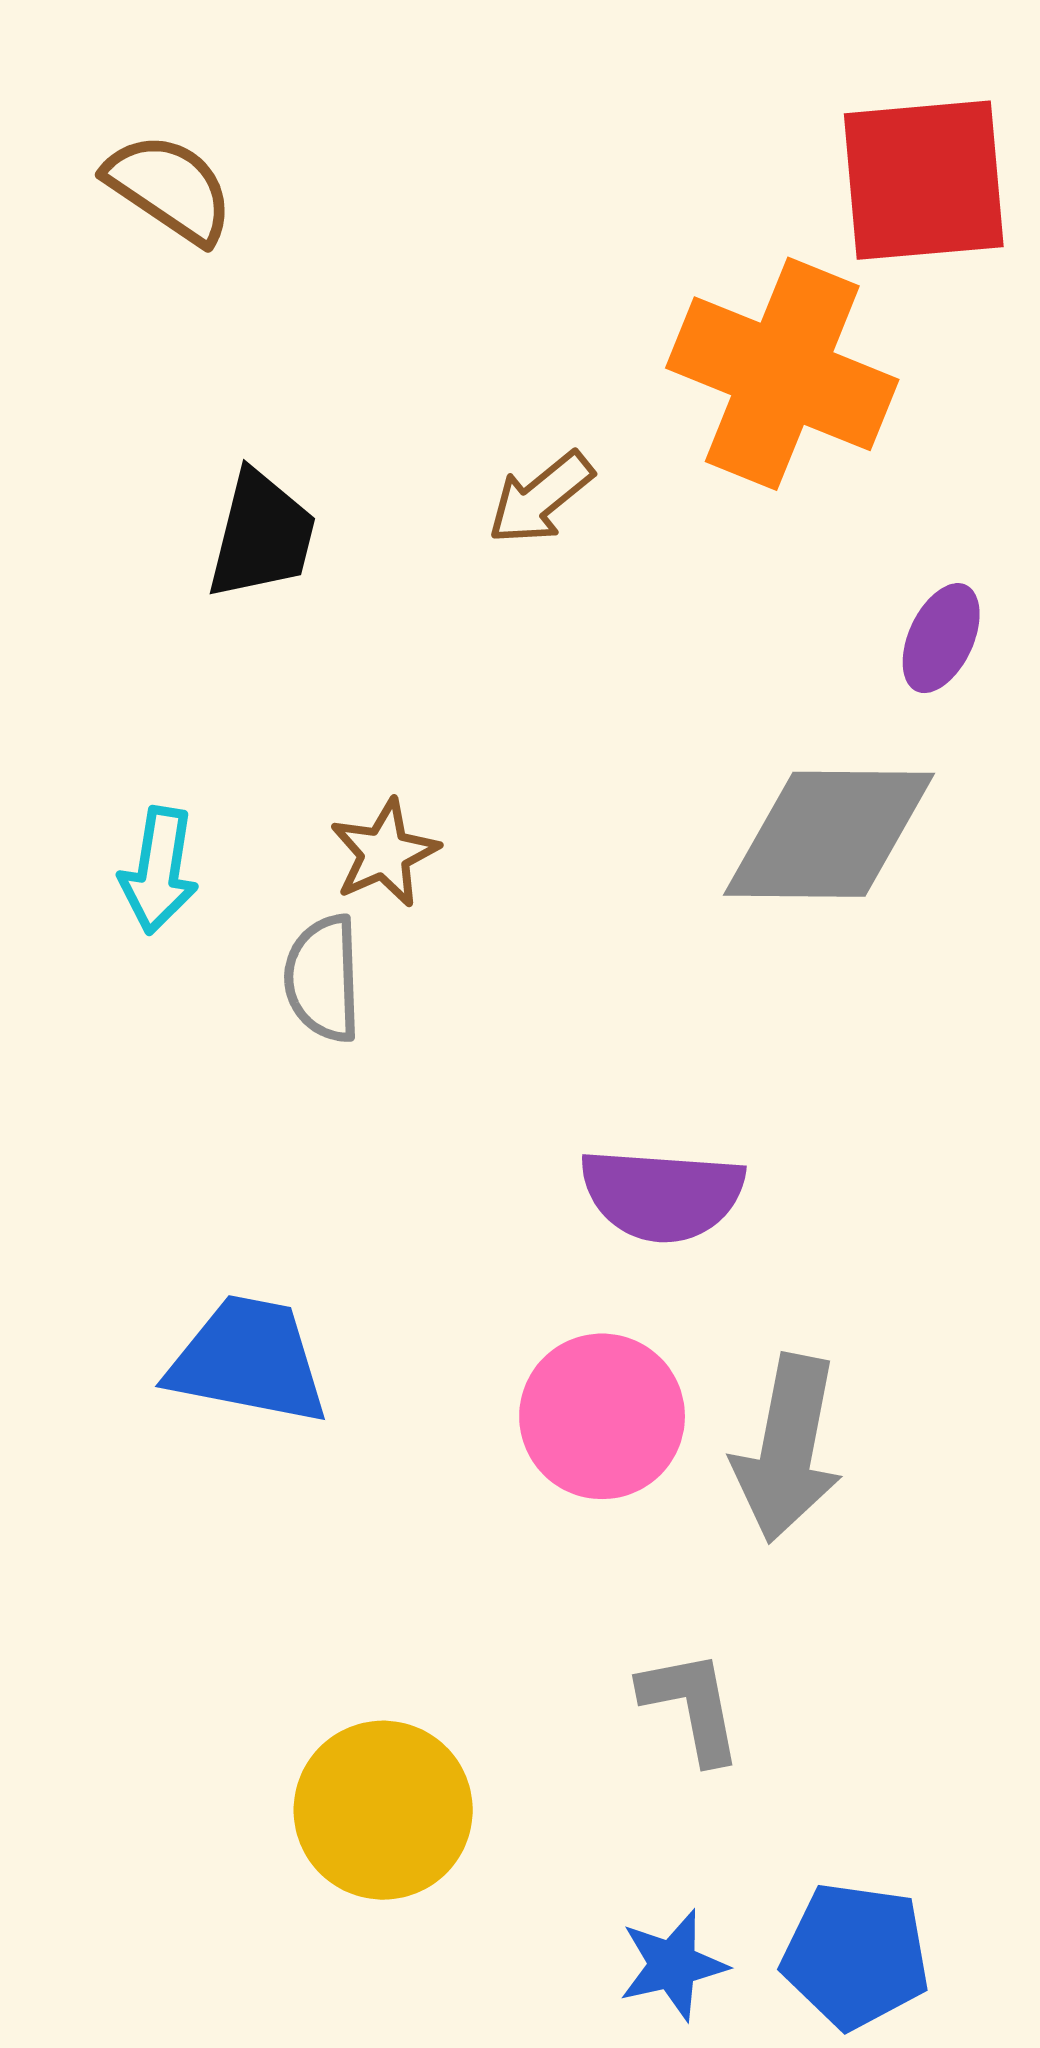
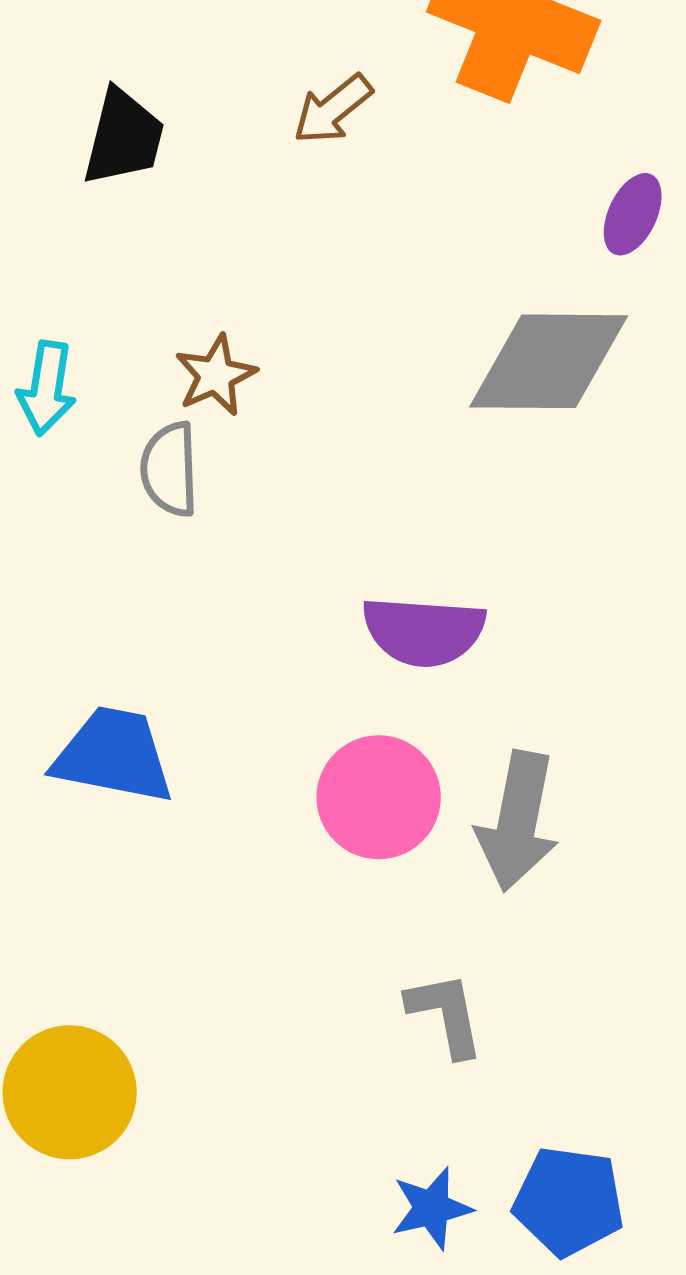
yellow circle: (383, 1810) -> (70, 1092), moved

